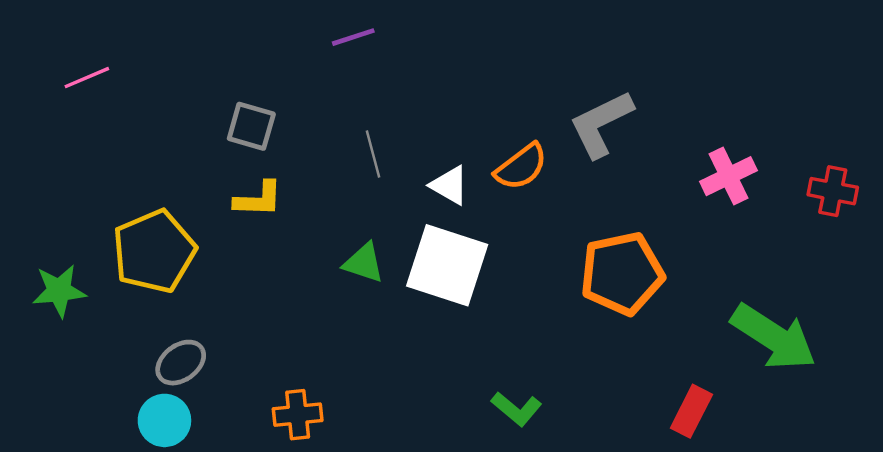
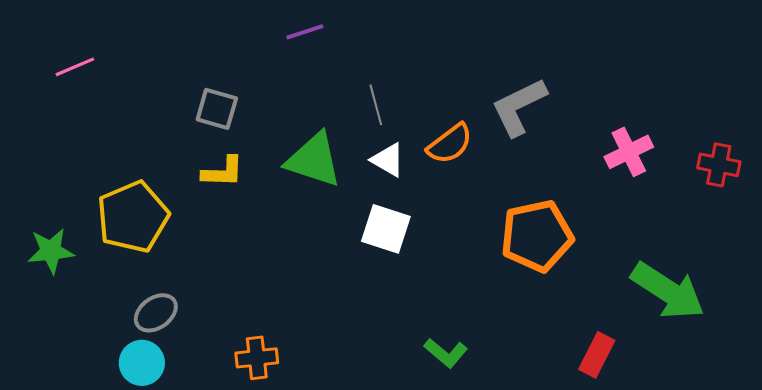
gray line: (373, 154) -> (376, 105), moved
green triangle: (364, 263) -> (314, 160), moved, size x1.6
white square: (447, 265) -> (386, 229), size x0.7

